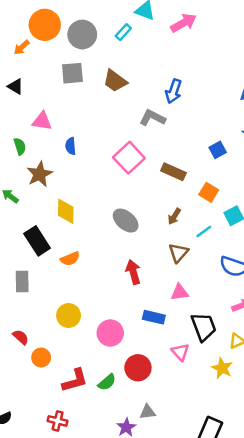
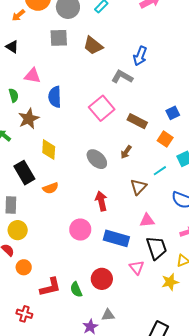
blue semicircle: (71, 146) -> (55, 97), size x1.5
blue square: (218, 150) -> (173, 113), moved
brown arrow: (174, 216) -> (126, 152), moved
pink triangle: (180, 292) -> (147, 220), moved
yellow circle: (69, 316) -> (18, 230), moved
blue rectangle: (154, 317) -> (116, 238), size x1.4
pink circle: (110, 333) -> (80, 230), moved
yellow star: (222, 368) -> (170, 282), turned 30
green semicircle: (107, 382) -> (76, 290), turned 105
red cross: (58, 421) -> (24, 314), moved

